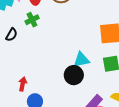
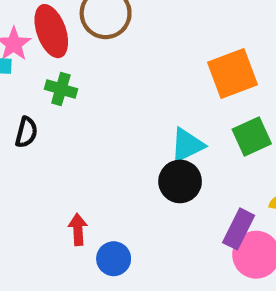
green cross: (32, 20) -> (61, 89), turned -32

